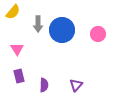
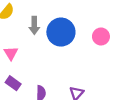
purple rectangle: (19, 76) -> (13, 83), turned -40

